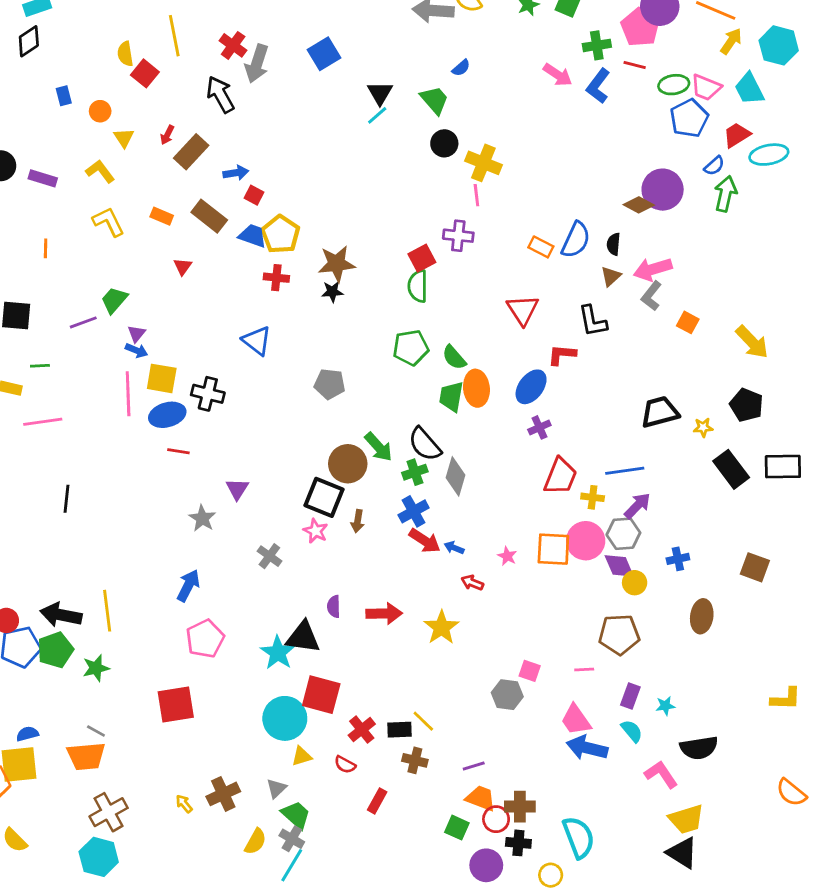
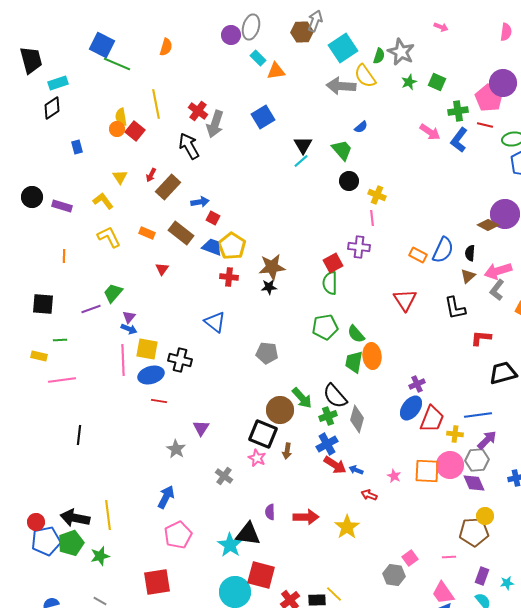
orange circle: (100, 111) -> (117, 129), moved
yellow cross: (483, 163) -> (377, 195), size x0.7
red L-shape: (562, 355) -> (481, 338), moved
blue ellipse: (531, 387) -> (411, 408), moved
yellow circle: (635, 583) -> (485, 516), moved
pink square: (530, 671) -> (410, 558), turned 35

